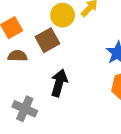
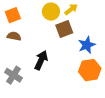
brown square: (47, 40) -> (64, 29), moved

